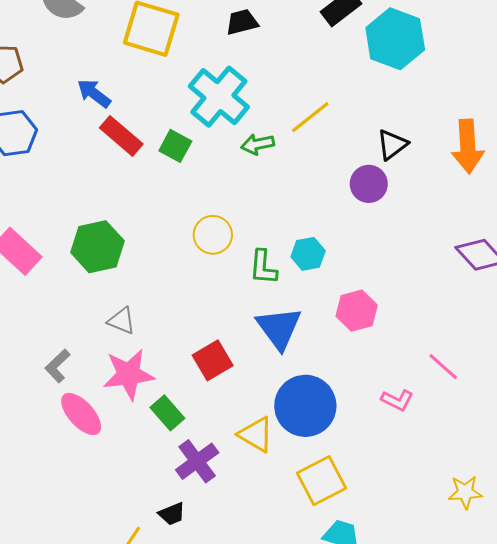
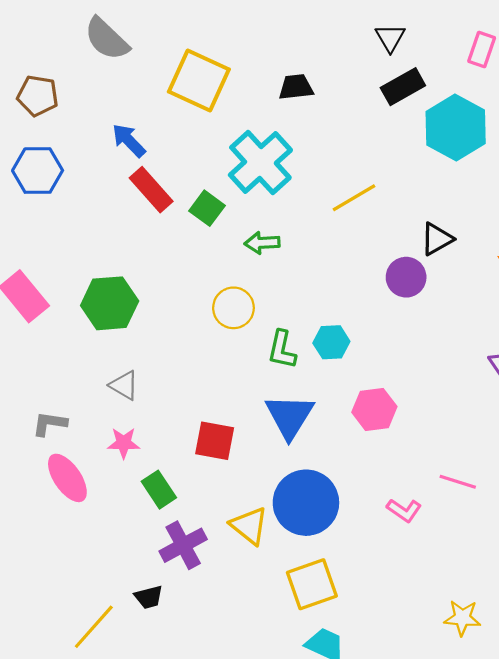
green arrow: (258, 144) -> (262, 243), moved
red square: (213, 360) -> (215, 441), turned 33
gray L-shape: (58, 366) -> (50, 424), turned 44
pink line: (443, 367) -> (458, 482), turned -32
pink star: (129, 374) -> (124, 443), size x0.6

